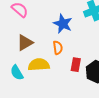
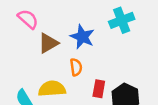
brown triangle: (25, 43) -> (48, 43), moved

